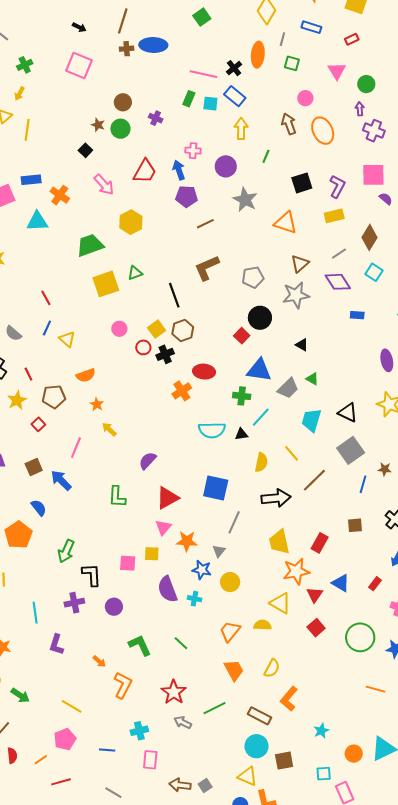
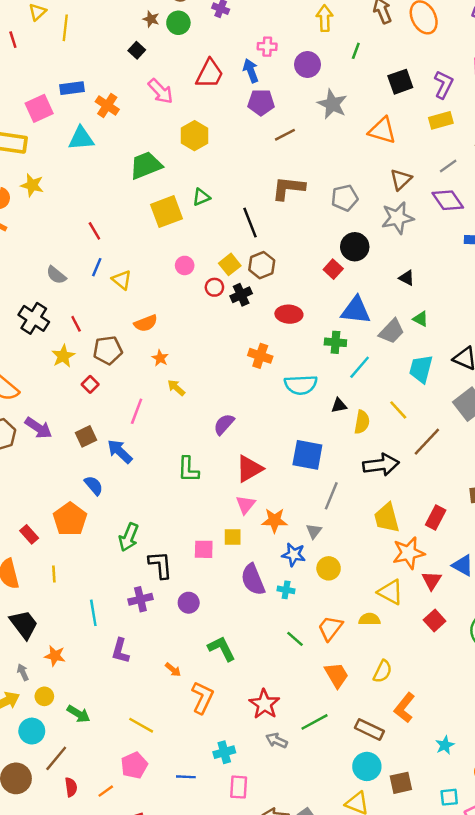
brown L-shape: (207, 268) -> (288, 188), turned 32
orange cross: (182, 391) -> (260, 356), moved, turned -36
black triangle: (241, 434) -> (339, 405), moved
green line: (181, 643) -> (295, 639), moved

